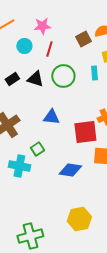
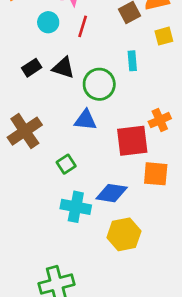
cyan rectangle: (94, 73) -> (132, 61), moved
green circle: (63, 76) -> (99, 84), moved
cyan cross: (19, 166) -> (76, 207), moved
yellow hexagon: (79, 219) -> (124, 234), moved

